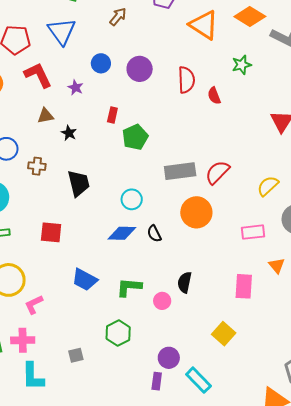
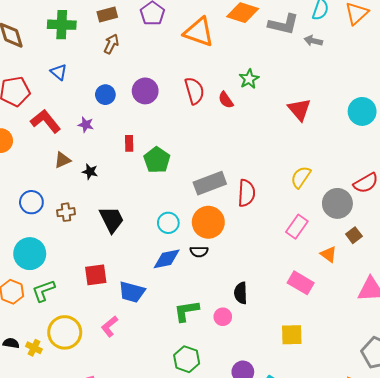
blue triangle: (62, 31) -> (59, 72), size x0.6
green star: (242, 65) -> (249, 79), moved
red semicircle: (217, 172) -> (246, 193), moved, turned 152
orange circle: (196, 212) -> (208, 222), moved
pink rectangle: (253, 232) -> (297, 227), turned -35
black semicircle: (154, 234) -> (199, 252), turned -48
blue trapezoid: (85, 280) -> (132, 292), moved
pink rectangle: (244, 286) -> (301, 283), turned -50
pink L-shape: (34, 305) -> (109, 326), moved
yellow square: (224, 334) -> (292, 335), turned -30

